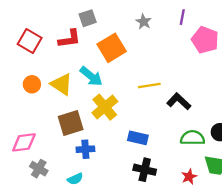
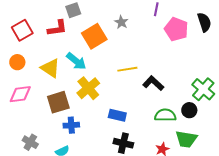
gray star: (144, 22) -> (121, 22), moved
red square: (30, 41) -> (22, 30), turned 30
orange circle: (32, 84) -> (17, 62), moved
pink diamond: (24, 142) -> (20, 94), moved

